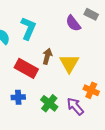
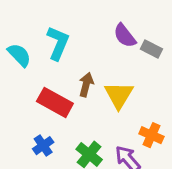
gray rectangle: (91, 14) -> (151, 49), moved
blue cross: (18, 97) -> (43, 146), turned -32

